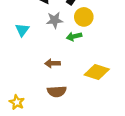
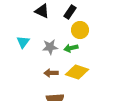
gray star: (55, 20) -> (50, 47), moved
yellow diamond: (97, 72) -> (77, 72), moved

